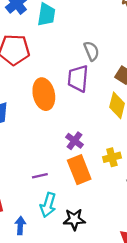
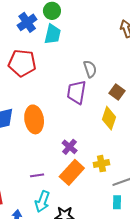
orange ellipse: (44, 94) -> (34, 119), moved
orange rectangle: (79, 170) -> (72, 172), turned 60

